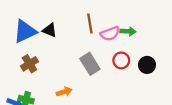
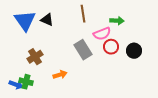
blue triangle: (25, 31) -> (25, 21), turned -40
pink semicircle: (110, 34) -> (102, 34), moved
brown cross: (29, 64) -> (35, 57), moved

